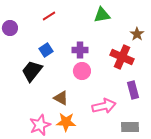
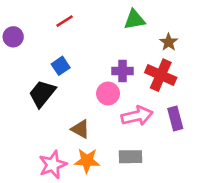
brown star: (137, 34) -> (169, 42), moved
purple cross: (80, 50) -> (123, 71), moved
pink arrow: (104, 106) -> (137, 116), moved
gray rectangle: (130, 127) -> (130, 157), moved

